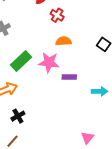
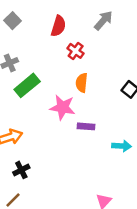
orange semicircle: (64, 41) -> (82, 83), turned -84
green rectangle: (21, 61) -> (27, 85), moved

